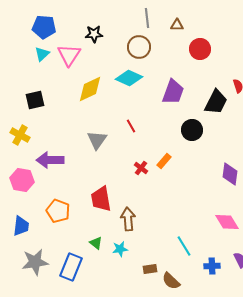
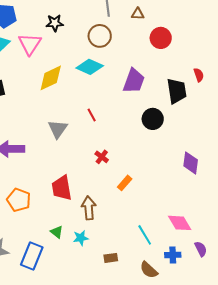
black trapezoid: (216, 102) -> (177, 91), turned -36
orange rectangle: (164, 161) -> (125, 183), moved
pink diamond: (227, 222) -> (180, 223), moved
brown semicircle: (171, 281) -> (149, 270), moved

